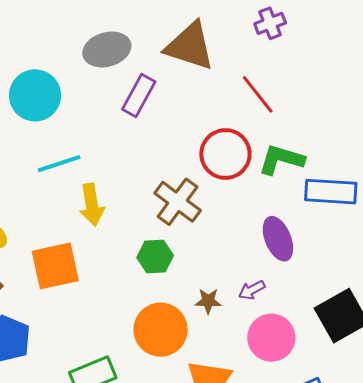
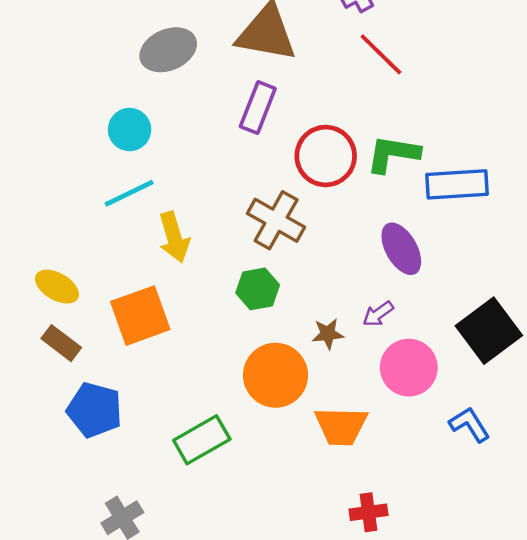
red line: (258, 94) -> (381, 54), moved
cyan circle: (35, 95) -> (130, 130), moved, size x0.7
purple rectangle: (139, 95) -> (258, 108), moved

